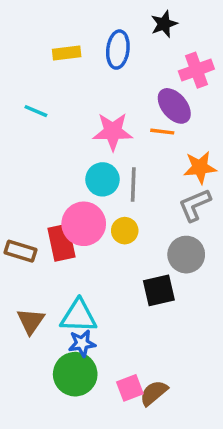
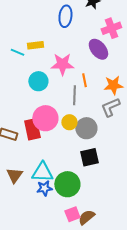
yellow rectangle: (67, 53) -> (35, 45), moved
orange line: (162, 132) -> (84, 80), moved, turned 72
cyan circle: (102, 179) -> (38, 81), moved
gray circle: (186, 255) -> (86, 128), moved
green circle: (75, 374) -> (67, 184), moved

